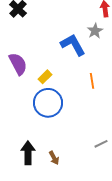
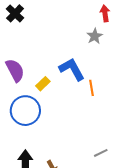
blue L-shape: (73, 45) -> (72, 69), moved
blue circle: (48, 103) -> (25, 111), moved

